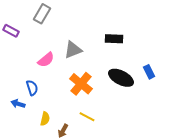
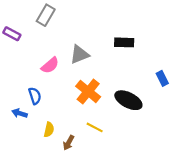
black ellipse: (121, 78) -> (128, 100), moved

